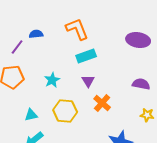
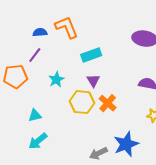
orange L-shape: (77, 29) -> (67, 27), moved
purple line: (17, 47) -> (35, 55), moved
yellow hexagon: (65, 111) -> (82, 102), moved

